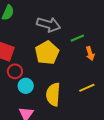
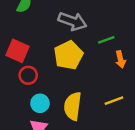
cyan circle: (26, 86) -> (40, 103), moved

